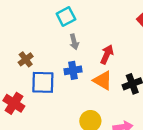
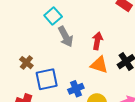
gray arrow: (74, 42) -> (66, 37), size x1.5
blue cross: (73, 70) -> (76, 89), moved

